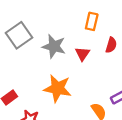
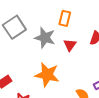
orange rectangle: (92, 21) -> (65, 18), moved

